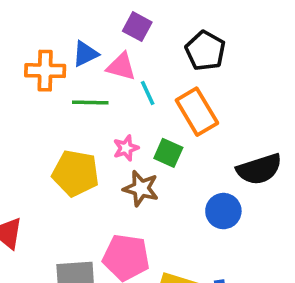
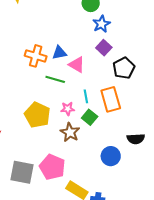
purple square: (137, 27) -> (104, 48), moved
cyan line: (148, 93) -> (86, 96), moved
black semicircle: (259, 169) -> (136, 139), size x0.7

